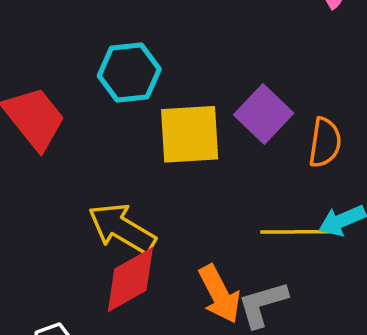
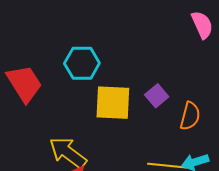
purple square: (264, 114) -> (157, 96), size x0.7

